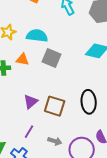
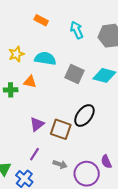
gray square: (52, 58) -> (74, 74), moved
black ellipse: (89, 102) -> (84, 115), moved, turned 40

